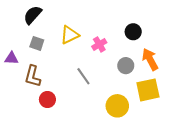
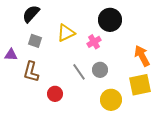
black circle: (133, 32) -> (110, 20), moved, size x1.5
gray circle: (126, 66) -> (100, 70), moved
red circle: (47, 100) -> (55, 94), moved

